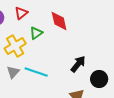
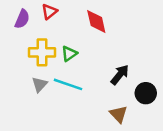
green triangle: (36, 33) -> (69, 54), moved
yellow cross: (15, 46) -> (42, 52), turned 30

